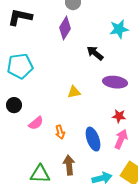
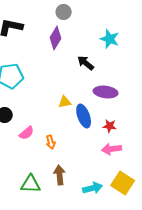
cyan star: (119, 29) -> (110, 39), turned 30
blue ellipse: (93, 139) -> (84, 116), moved
pink arrow: (121, 139) -> (112, 149), turned -120

